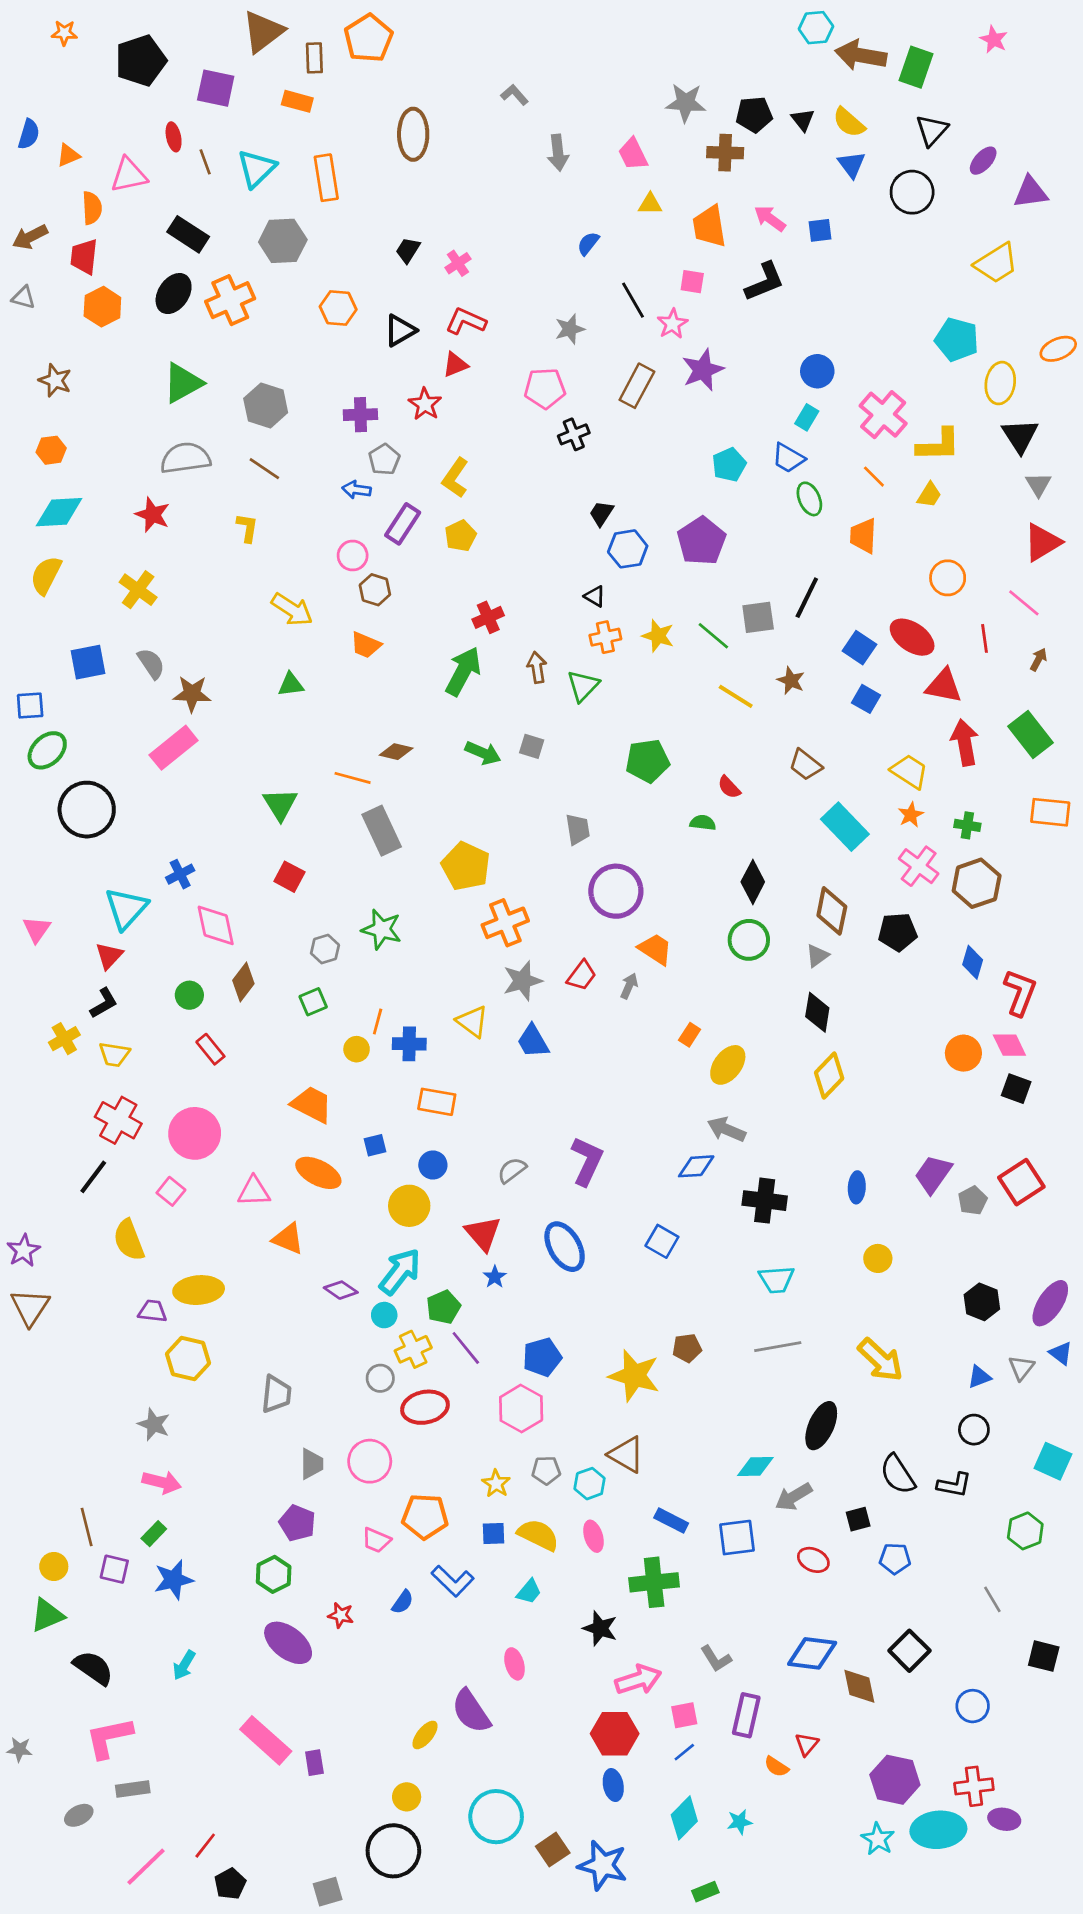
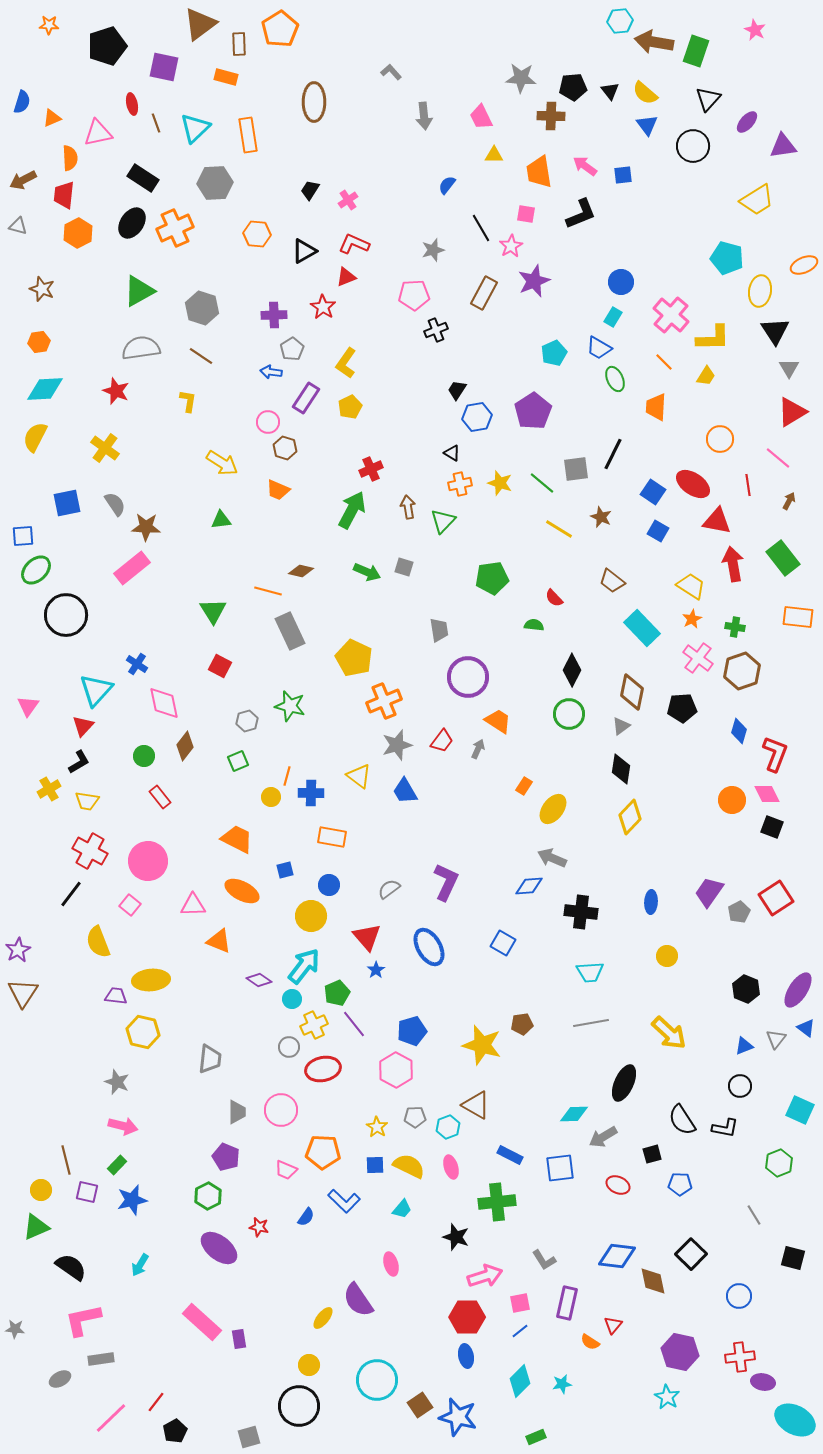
blue cross: (180, 874) -> (137, 664), turned -30
cyan ellipse: (938, 1830) -> (795, 1420), moved, turned 33

